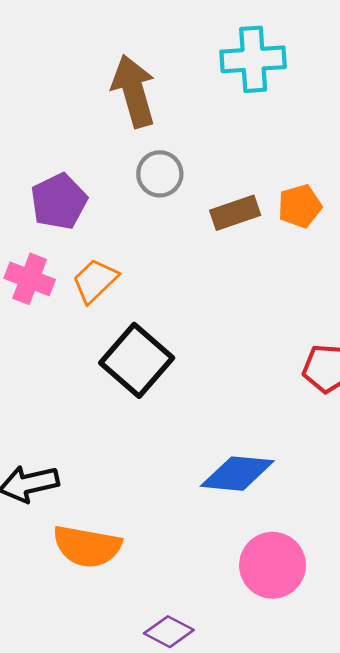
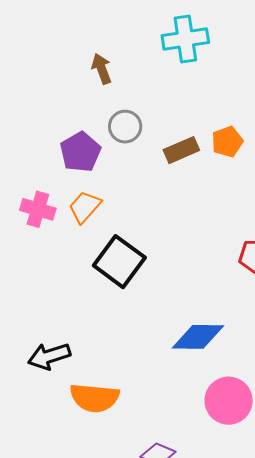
brown arrow: (134, 91) -> (102, 69), size x0.6
purple pentagon: (59, 201) -> (80, 152), moved

